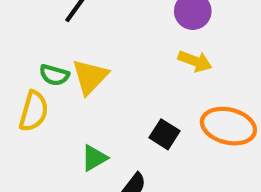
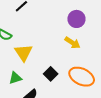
yellow triangle: (90, 77) -> (23, 53), moved, turned -30

